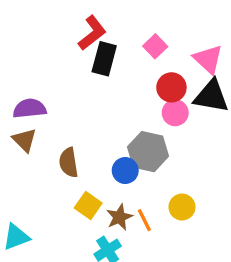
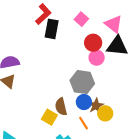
brown semicircle: (69, 163) -> (61, 107), moved
blue circle: (125, 171) -> (84, 102), moved
brown star: (119, 217) -> (96, 106), moved

